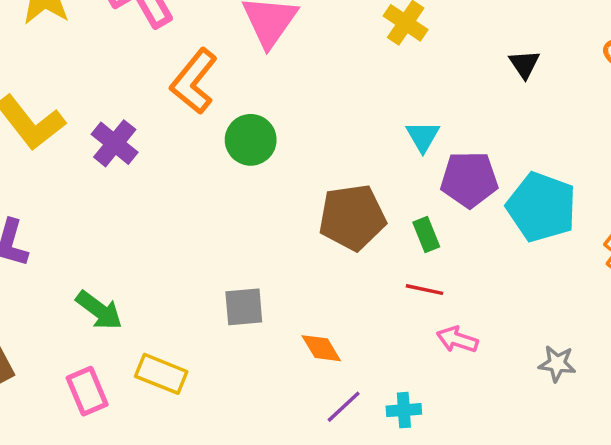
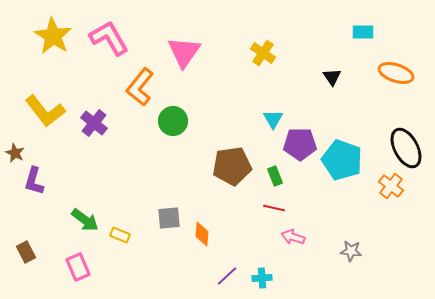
orange diamond: (321, 348) -> (202, 234), moved, turned 35
yellow rectangle: (161, 374) -> (120, 235), moved, size x0.7

